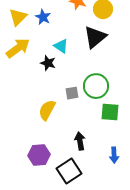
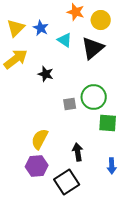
cyan triangle: (61, 46) -> (65, 40), moved
yellow semicircle: (47, 110) -> (40, 139), moved

